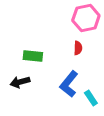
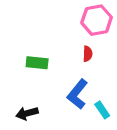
black arrow: (20, 82) -> (27, 113), moved

